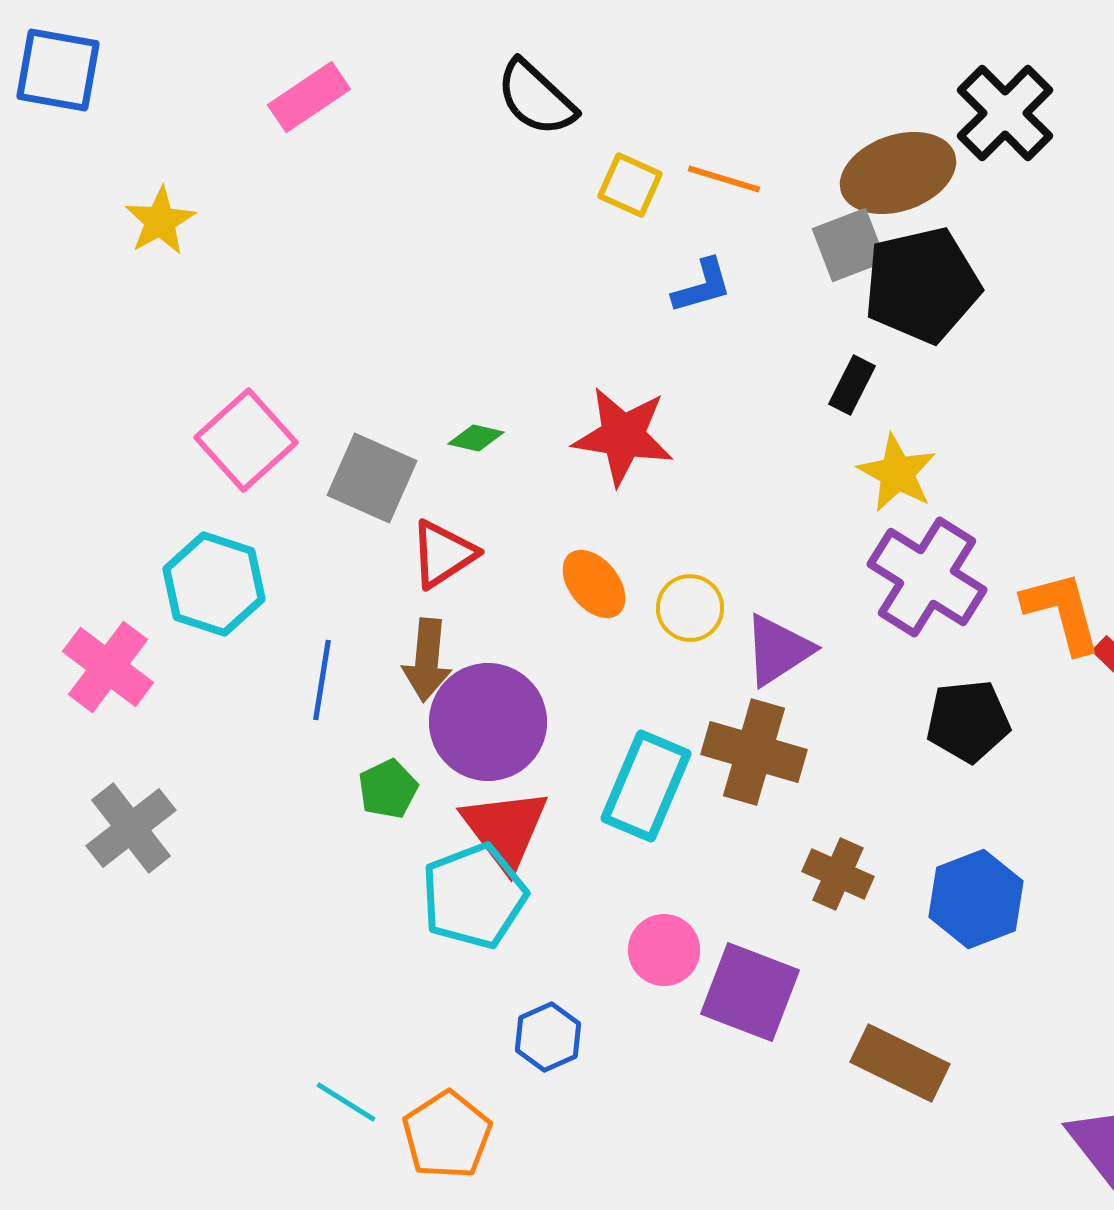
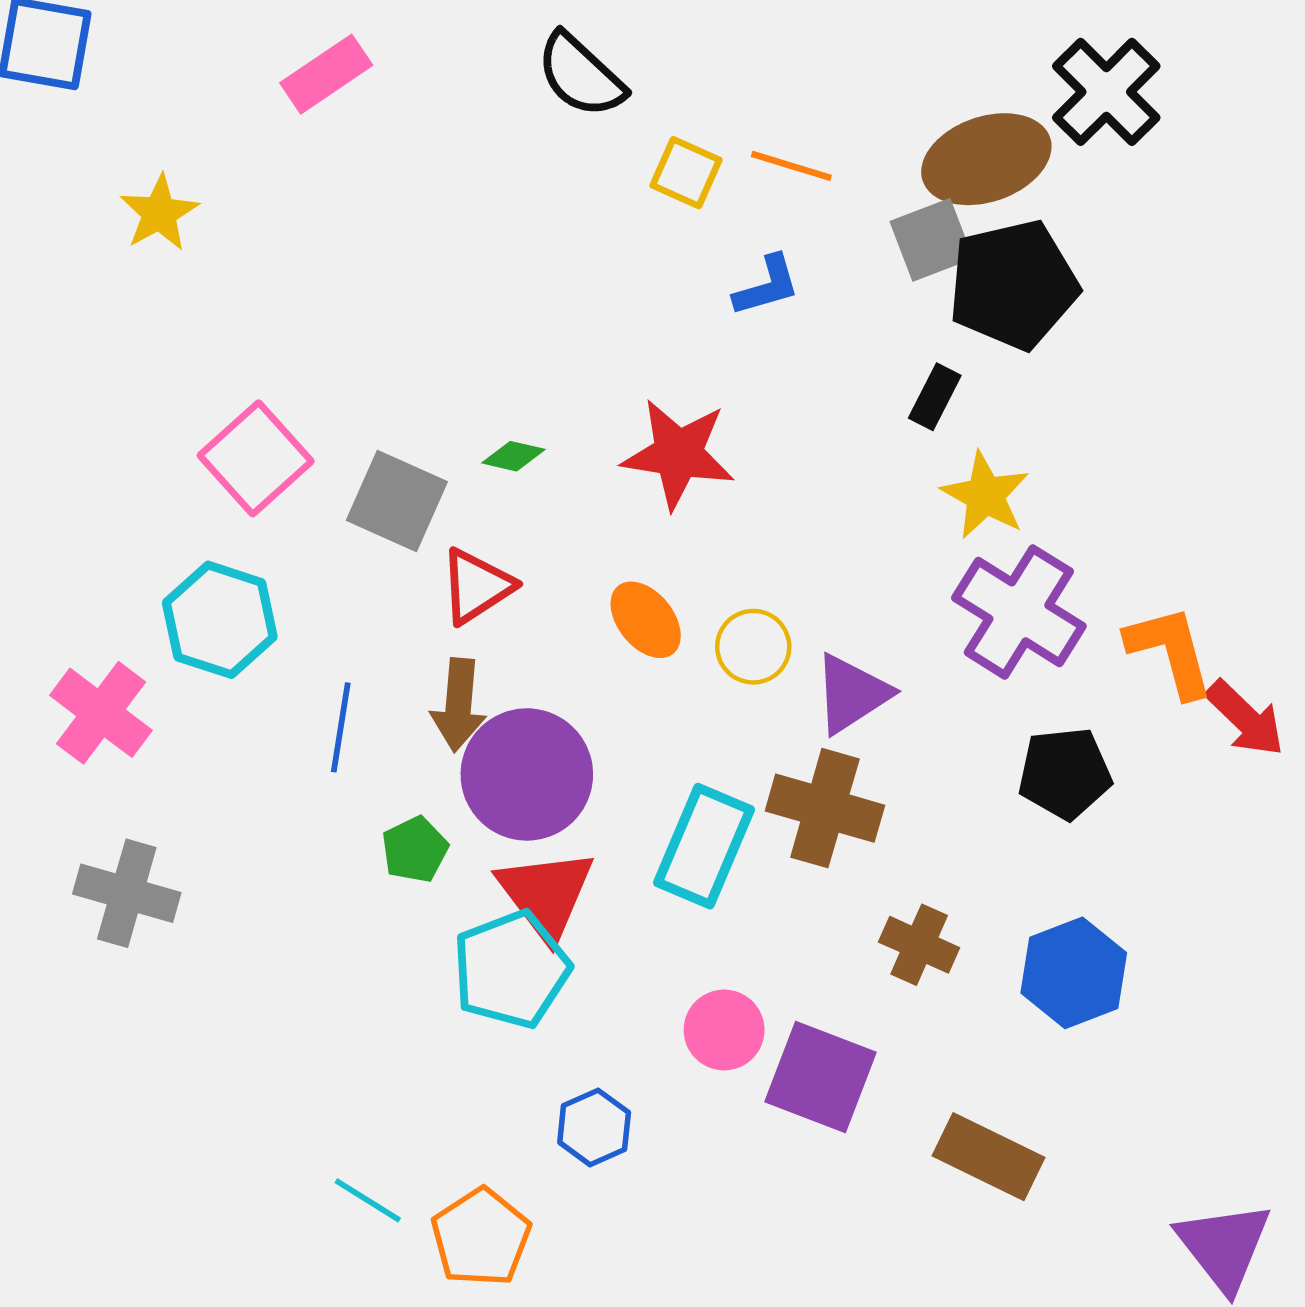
gray cross: (131, 828) -> (127, 893), turned -36

